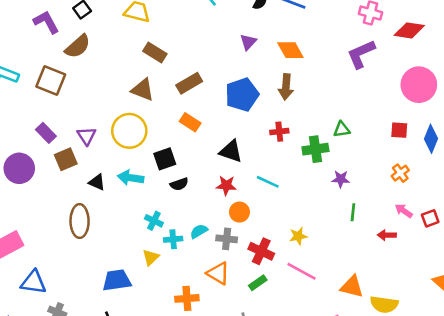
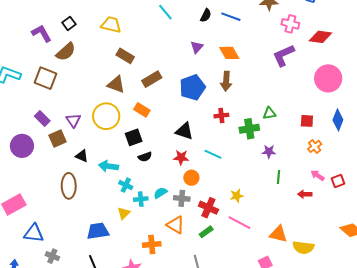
orange rectangle: (190, 122) -> (142, 110), moved
red square: (399, 130) -> (307, 121), moved
cyan arrow: (131, 178) -> (108, 166), moved

